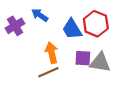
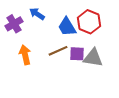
orange arrow: (52, 53) -> (25, 55), moved
brown line: (48, 72) -> (58, 51), moved

